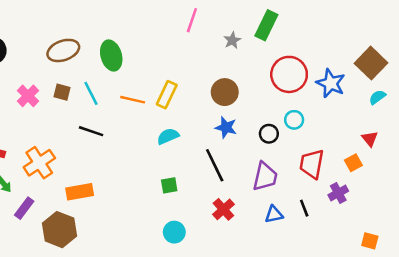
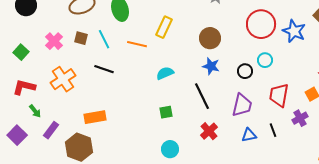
yellow rectangle: (167, 95) -> (164, 27), moved
orange cross: (39, 163) -> (63, 79), moved

